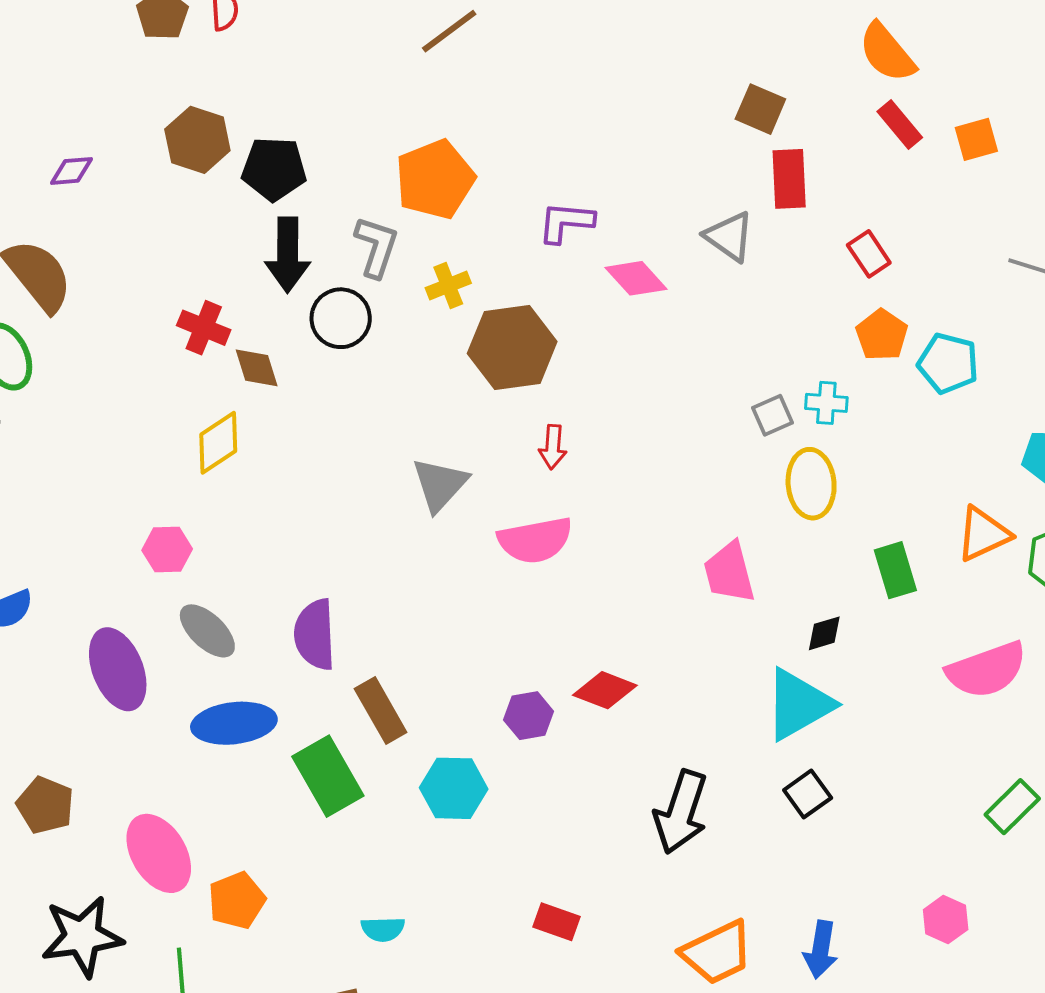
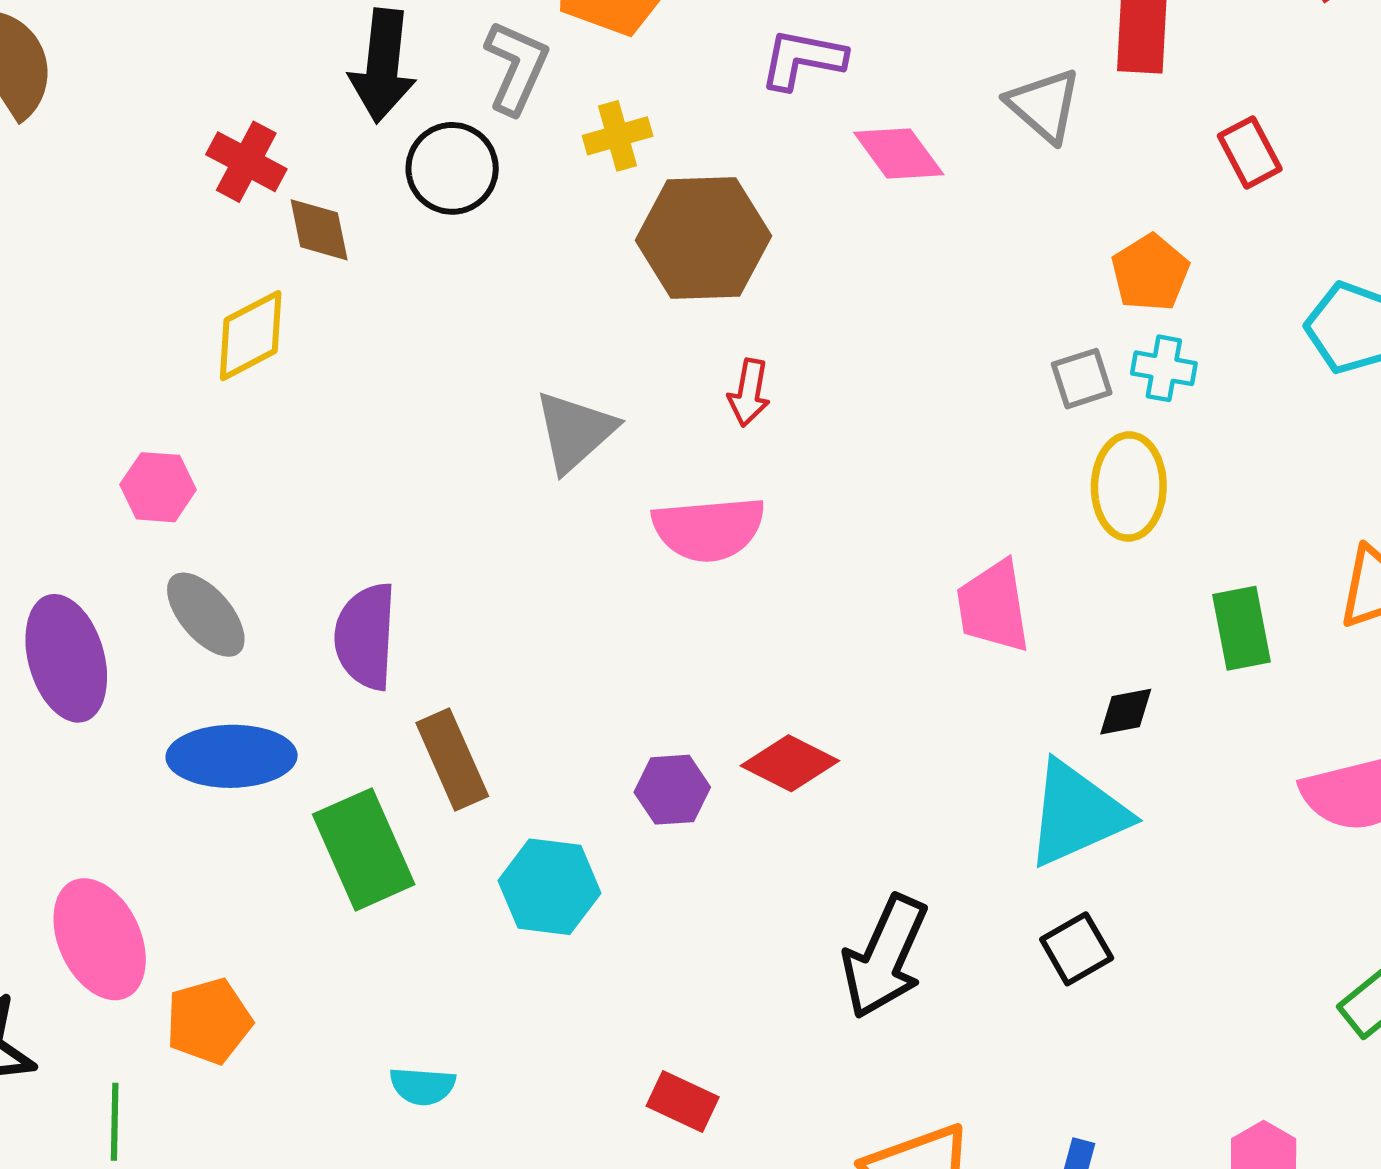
orange pentagon: (882, 335) -> (1150, 273), moved

